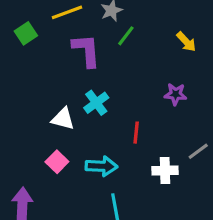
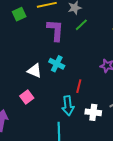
cyan cross: (96, 103) -> (57, 64), turned -35
cyan arrow: (101, 166) -> (68, 106), moved, turned 72

